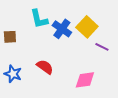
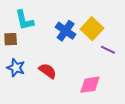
cyan L-shape: (39, 19) -> (24, 20), moved
blue star: (13, 74) -> (16, 68), moved

